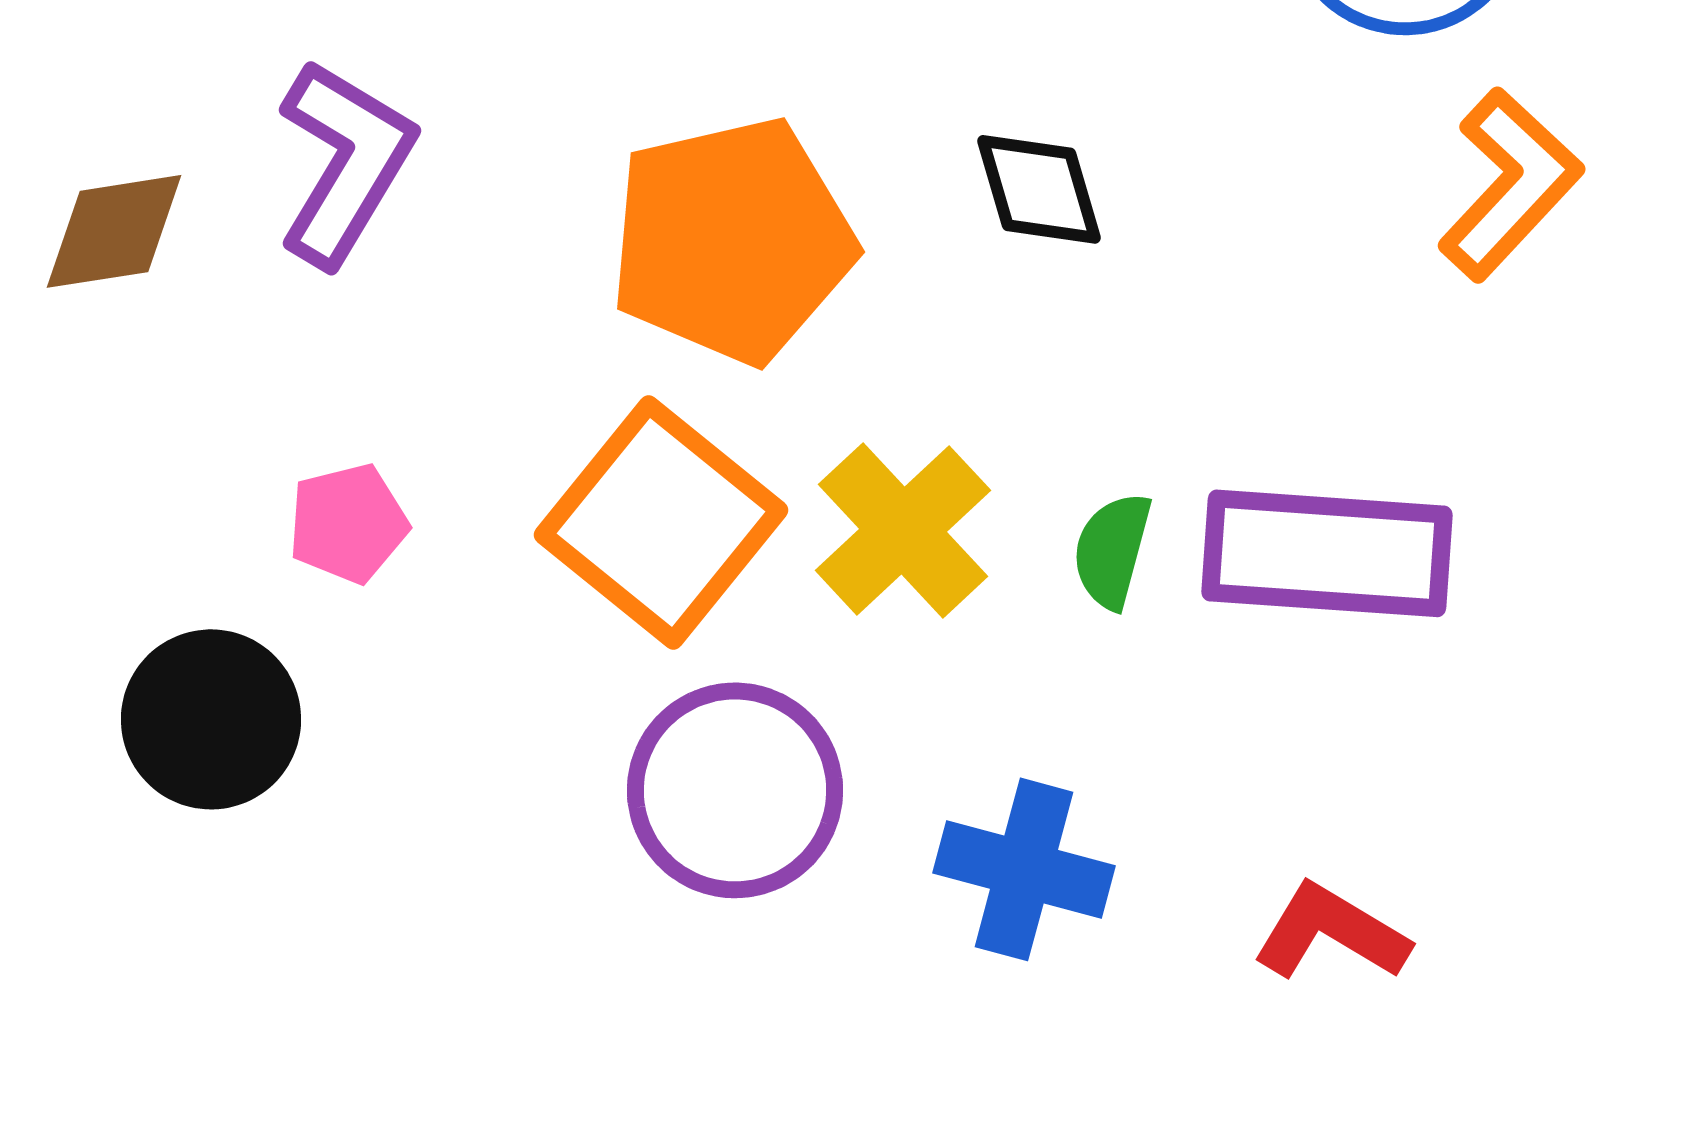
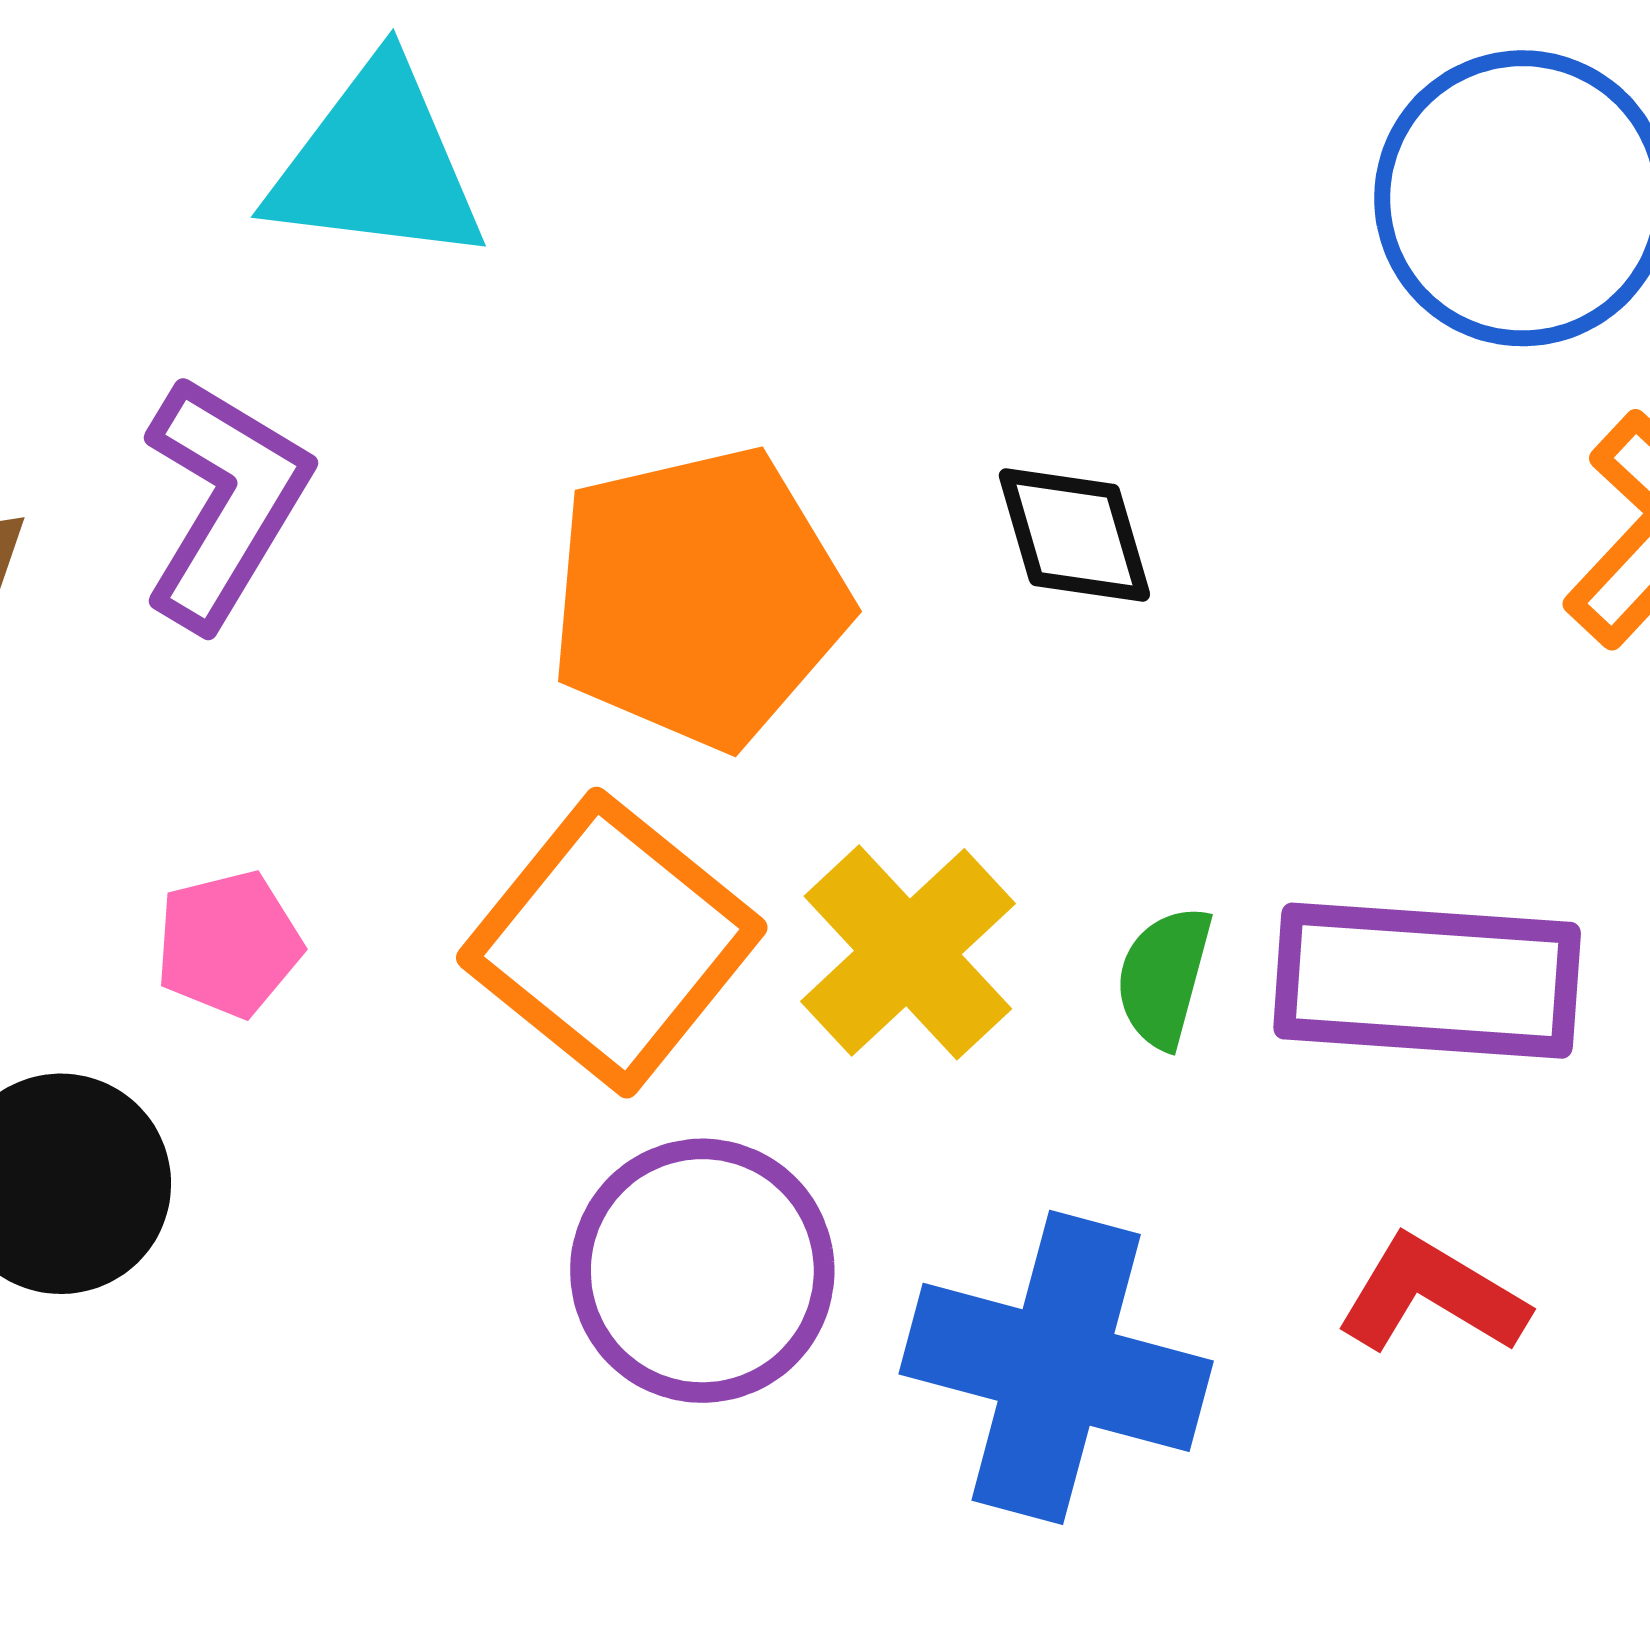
blue cross: (1024, 869) -> (1056, 1367), size x1.4
red L-shape: (1331, 932) -> (1432, 1295), moved

